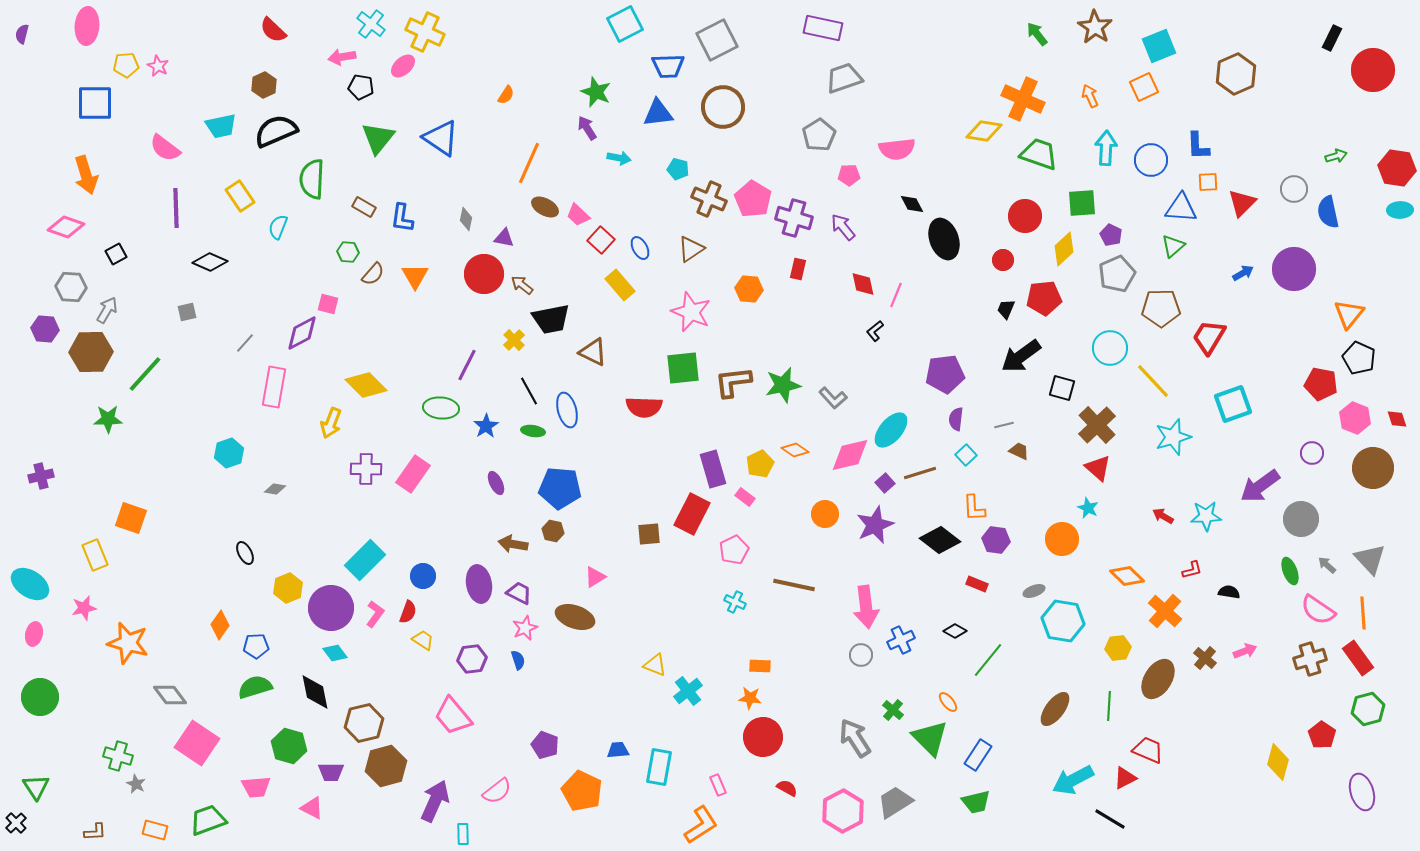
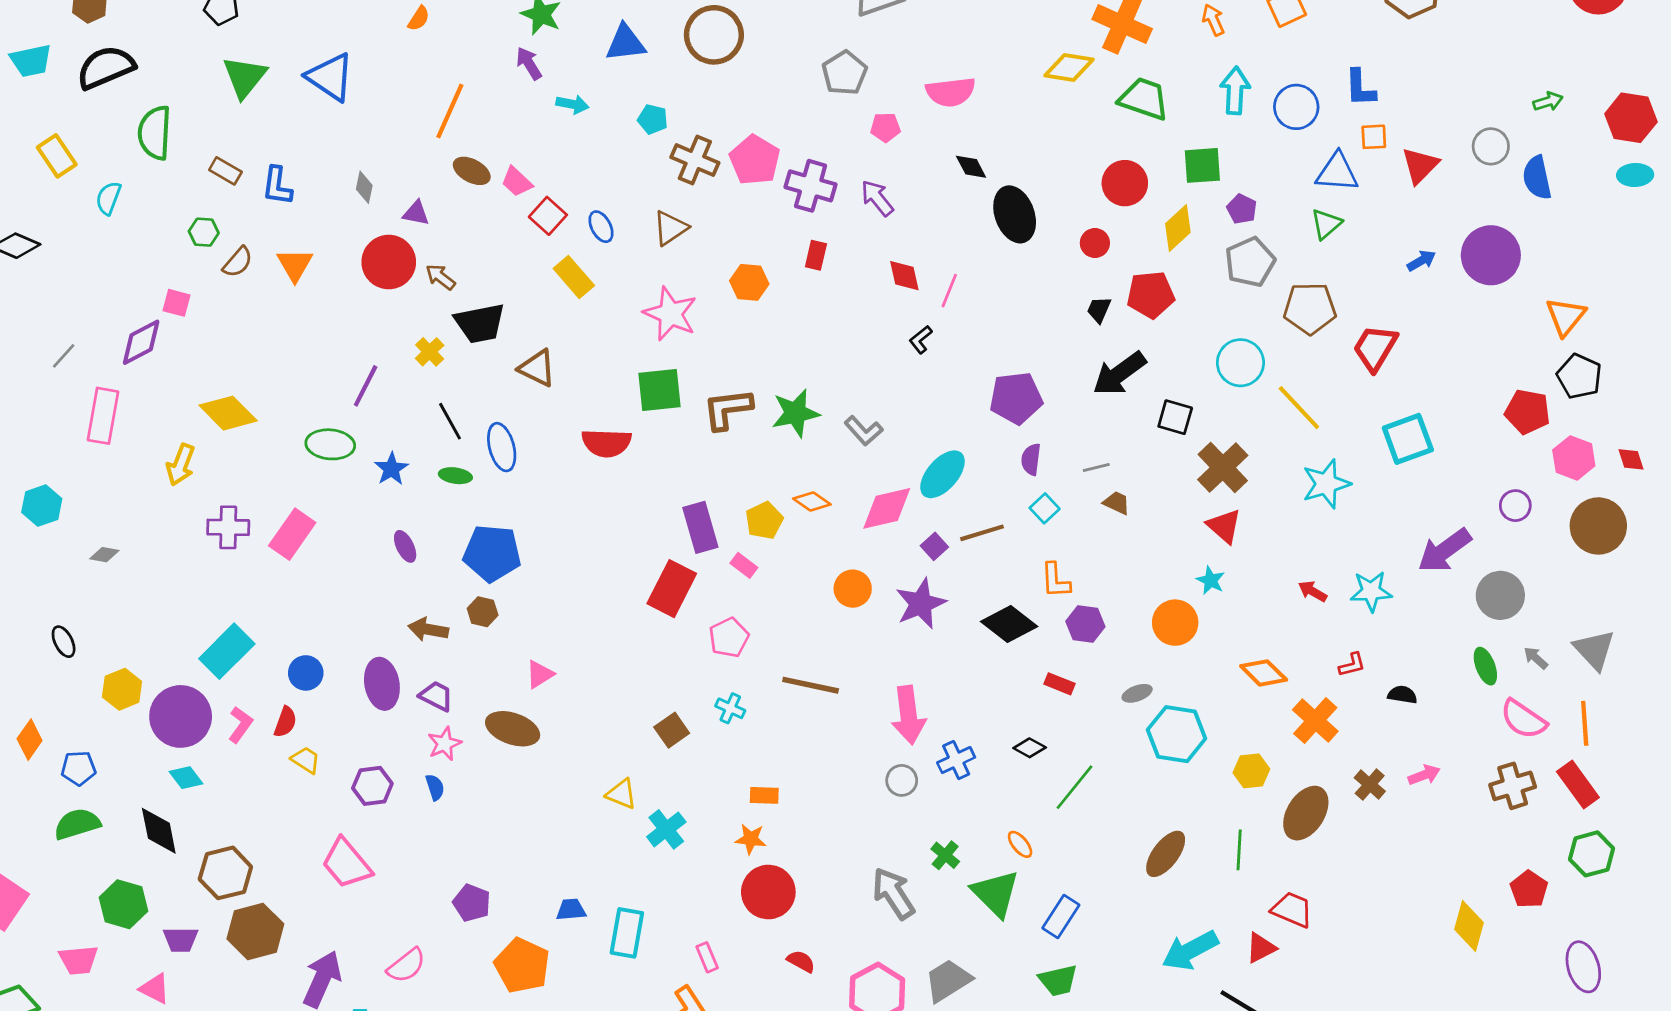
brown square: (649, 534) -> (672, 730), moved, turned -30

